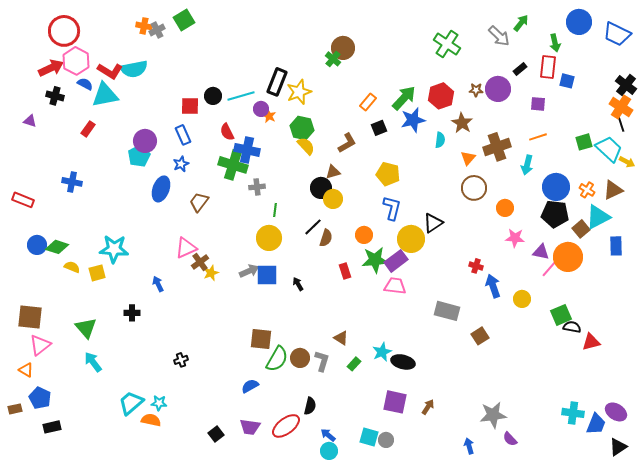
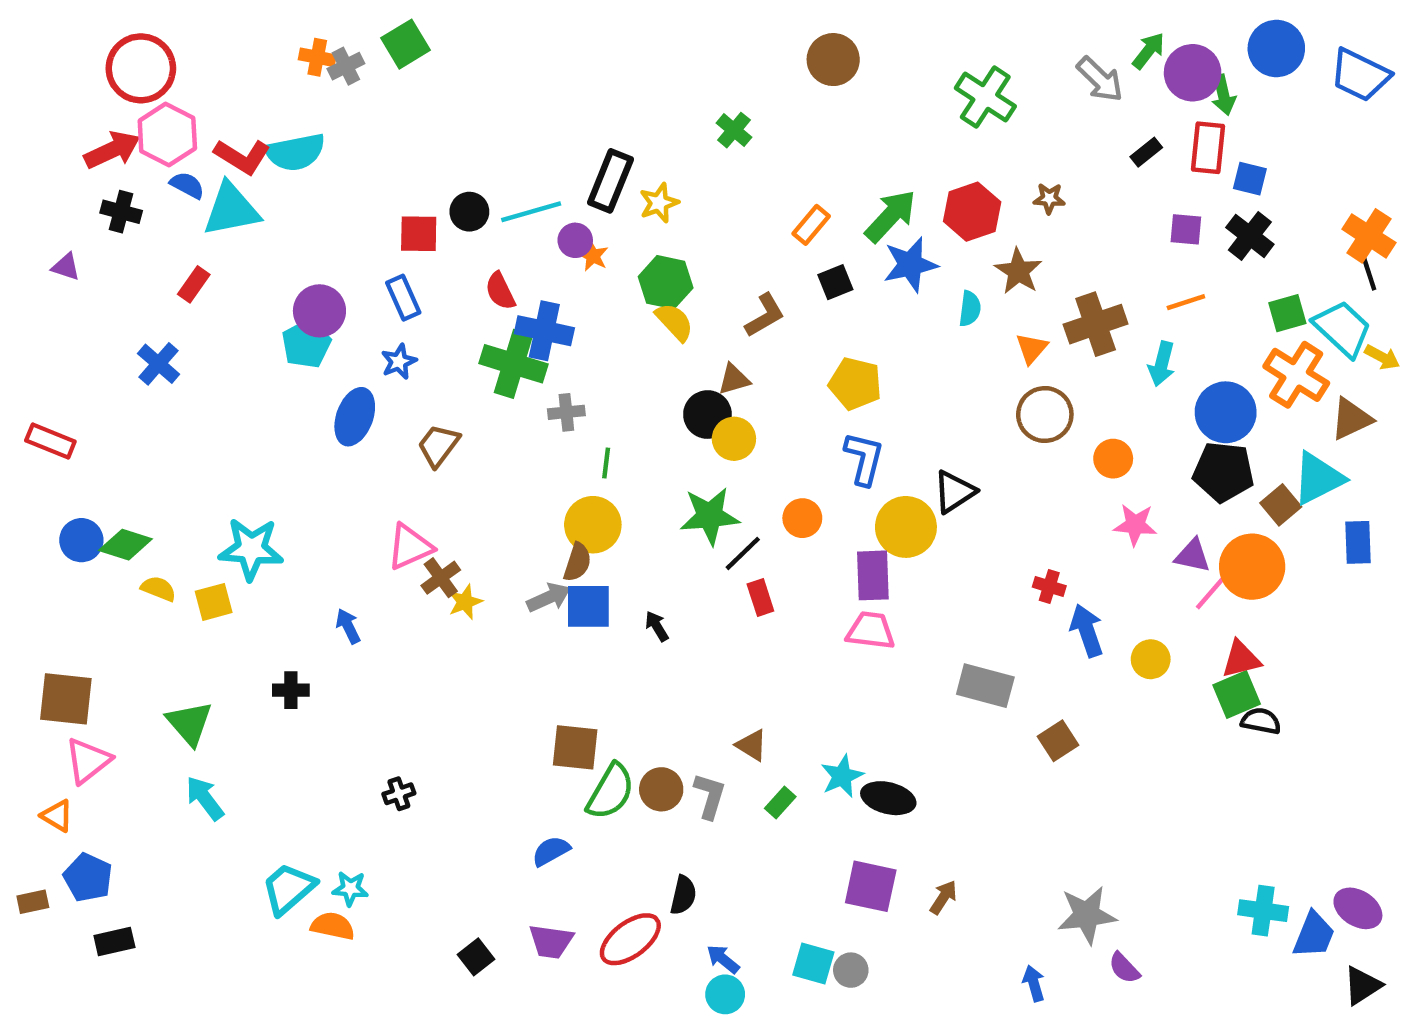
brown circle: (343, 48) -> (833, 60), moved
black cross: (626, 85) -> (1250, 236), moved
purple circle: (498, 89) -> (1193, 73), moved
yellow star: (299, 92) -> (659, 203), size x0.7
blue cross: (72, 182) -> (159, 364), moved, turned 30
orange cross: (587, 190) -> (1296, 375), moved, size x1.8
black line: (313, 227) -> (743, 553), moved
brown semicircle: (326, 238) -> (577, 562), moved
green star: (375, 260) -> (710, 516), moved
purple rectangle: (396, 261) -> (873, 575), turned -55
red triangle: (591, 342) -> (1241, 659), moved

